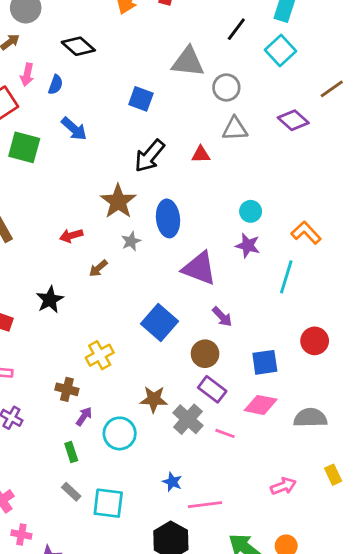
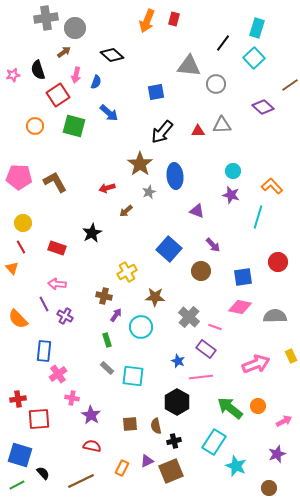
blue square: (141, 99) -> (156, 92), turned -30
gray triangle: (235, 129) -> (222, 125), moved
purple triangle: (199, 268) -> (197, 211), size x0.6
purple rectangle: (212, 389) -> (206, 349), moved
brown star: (154, 399) -> (155, 297), moved
pink arrow: (283, 486) -> (256, 364), size x1.5

